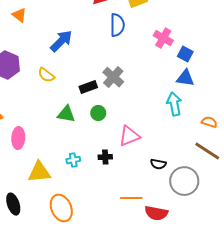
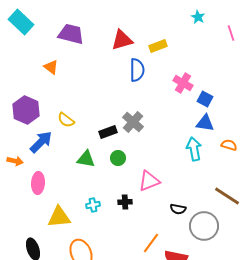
orange triangle: (19, 15) -> (51, 67), moved
blue arrow: (61, 41) -> (41, 142), moved
orange semicircle: (209, 122) -> (229, 145), moved
orange line: (131, 198) -> (151, 243), turned -55

